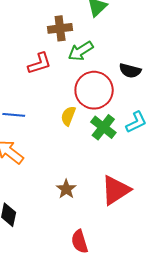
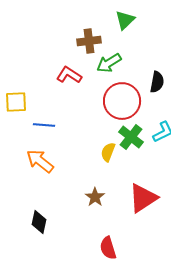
red L-shape: (39, 63) -> (69, 75), turned -130
black semicircle: (130, 71) -> (157, 82), turned -95
yellow semicircle: (68, 116) -> (108, 152), moved

